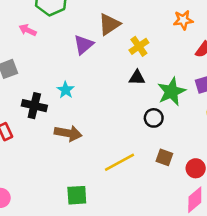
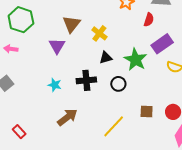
black cross: (34, 106) -> (86, 80), moved
black circle: (154, 118) -> (118, 84), moved
brown arrow: (68, 133) -> (67, 117), turned -30

